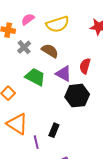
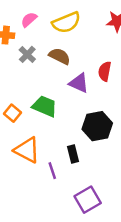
green trapezoid: (35, 77) -> (45, 106), moved
black hexagon: (77, 96) -> (97, 126), moved
black rectangle: (54, 130) -> (73, 154), turned -32

